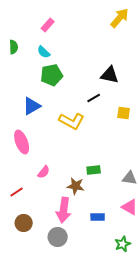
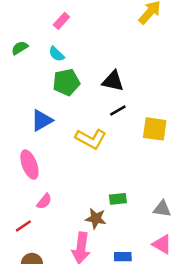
green semicircle: (14, 47) -> (20, 48), turned -120
black triangle: (110, 75) -> (113, 81), moved
yellow square: (124, 113) -> (155, 129), size x1.5
pink semicircle: (44, 172) -> (44, 201), moved

